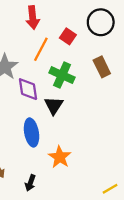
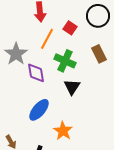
black triangle: (54, 106) -> (72, 87), moved
blue ellipse: (32, 132) -> (39, 110), turned 50

